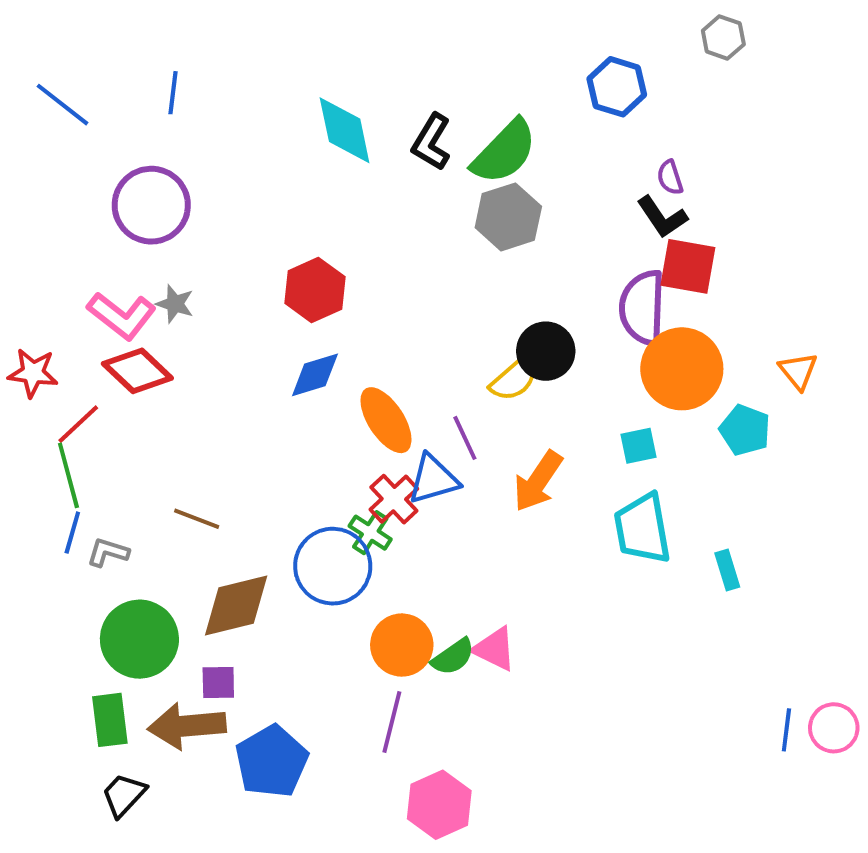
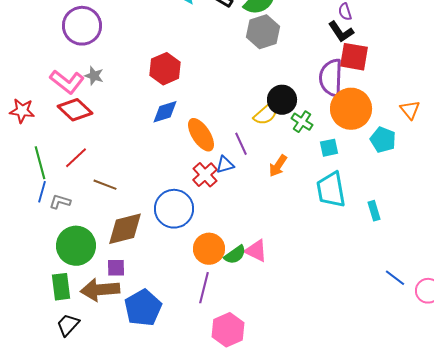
red line: (78, 424) -> (76, 158), moved
blue triangle: (433, 479) -> (225, 165), size x0.7
orange arrow: (538, 481) -> (278, 166), size x0.7
green cross: (370, 533) -> (302, 122), moved
blue line: (786, 730) -> (395, 278), moved, turned -60

